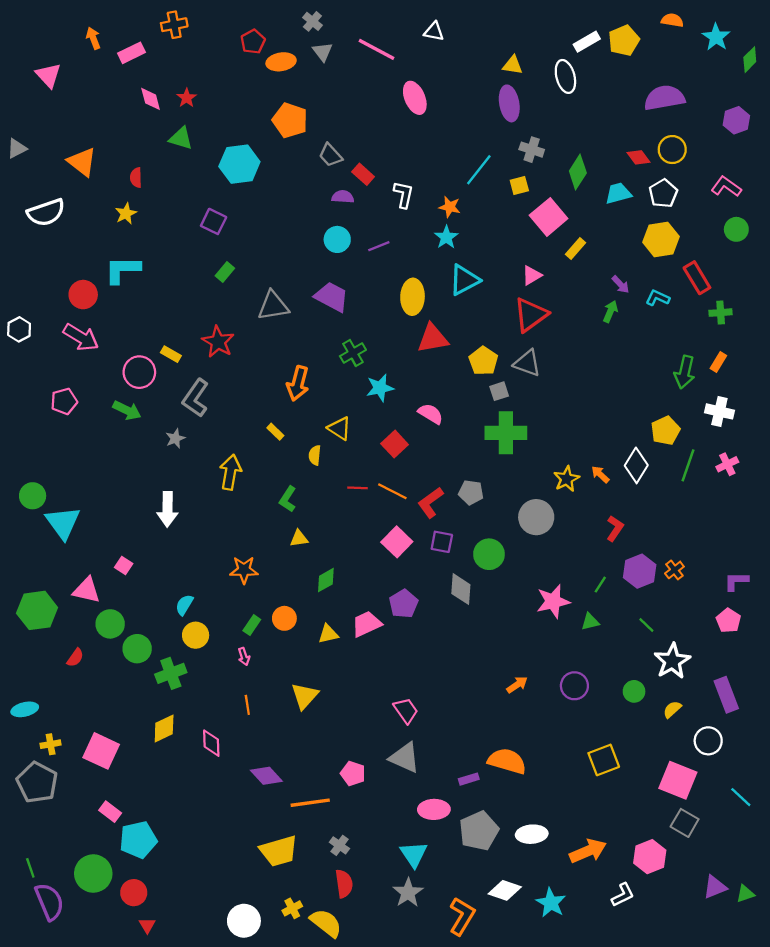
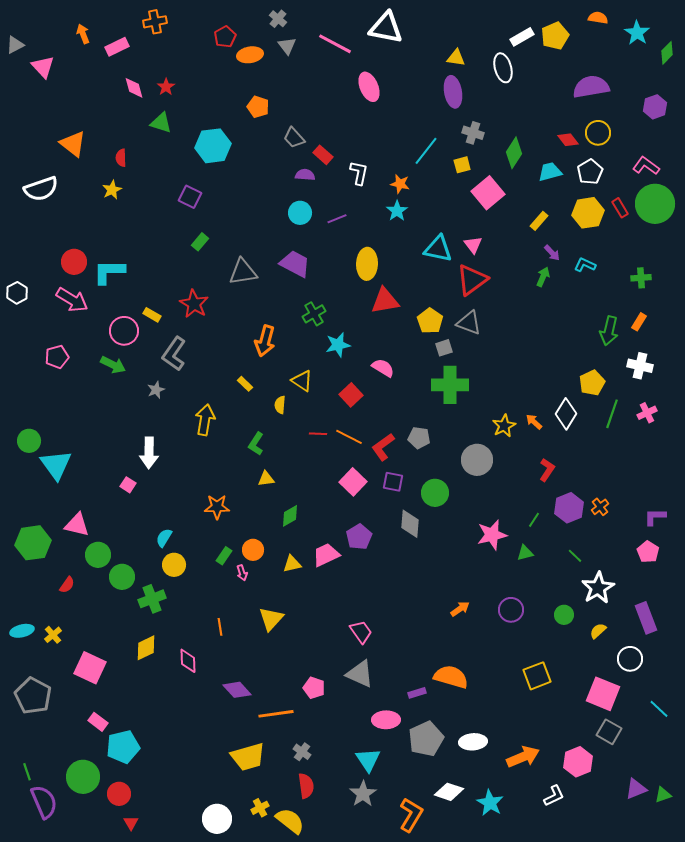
white triangle: (434, 31) -> (386, 28), size x1.8
orange pentagon: (290, 120) -> (258, 107), size x0.7
gray triangle: (17, 148) -> (15, 45), moved
green circle: (736, 229) -> (655, 204), size x1.8
yellow rectangle: (576, 248) -> (539, 221), moved
cyan L-shape: (122, 270) -> (109, 272), moved
pink triangle: (532, 275) -> (473, 245), turned -36
red rectangle: (697, 278) -> (620, 208), moved, size x0.7
cyan triangle: (464, 280) -> (438, 249), moved, turned 40
pink square: (124, 565) -> (128, 485), moved
pink arrow: (244, 657) -> (242, 573), moved
yellow cross: (51, 744) -> (53, 635), moved, turned -30

